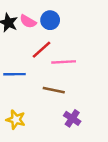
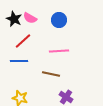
blue circle: (50, 20) -> (59, 20), moved
red line: (42, 50) -> (23, 41), moved

